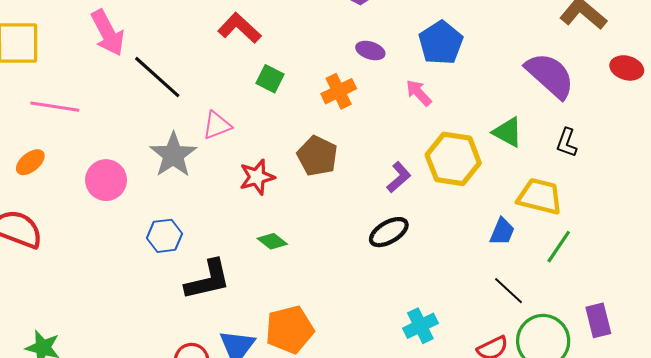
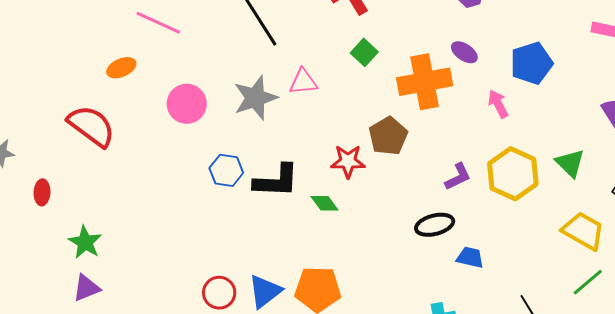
orange cross: (339, 91) -> (425, 82), size x1.6
red star: (257, 177) -> (348, 161), moved
blue trapezoid: (502, 232) -> (470, 257), moved, turned -116
black L-shape: (208, 280) -> (276, 181), moved

